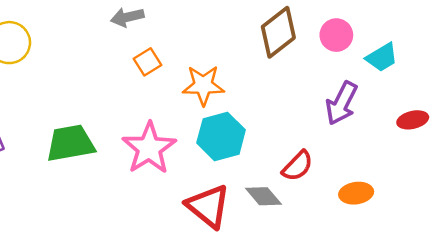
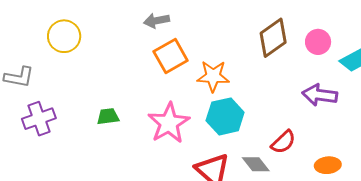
orange square: (147, 62) -> (171, 56), size x1.6
purple arrow: (342, 103) -> (320, 95), turned 68
green trapezoid: (70, 143) -> (108, 116), size x0.6

